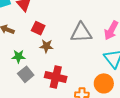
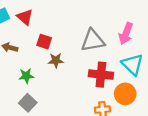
gray square: (26, 74) -> (28, 103), moved
red cross: (56, 77) -> (101, 75), moved

